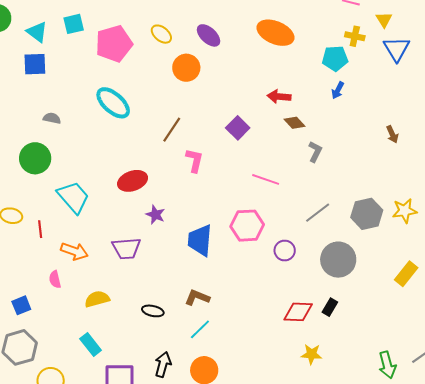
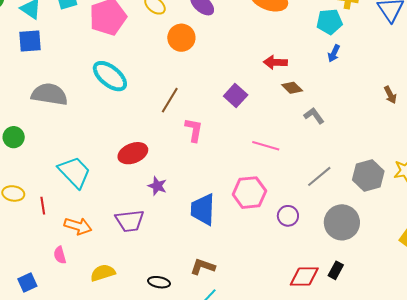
gray semicircle: (52, 118) -> (49, 94), size x2.0
gray L-shape: (315, 152) -> (314, 116), turned -60
green circle: (35, 158) -> (14, 137), moved, size x0.7

